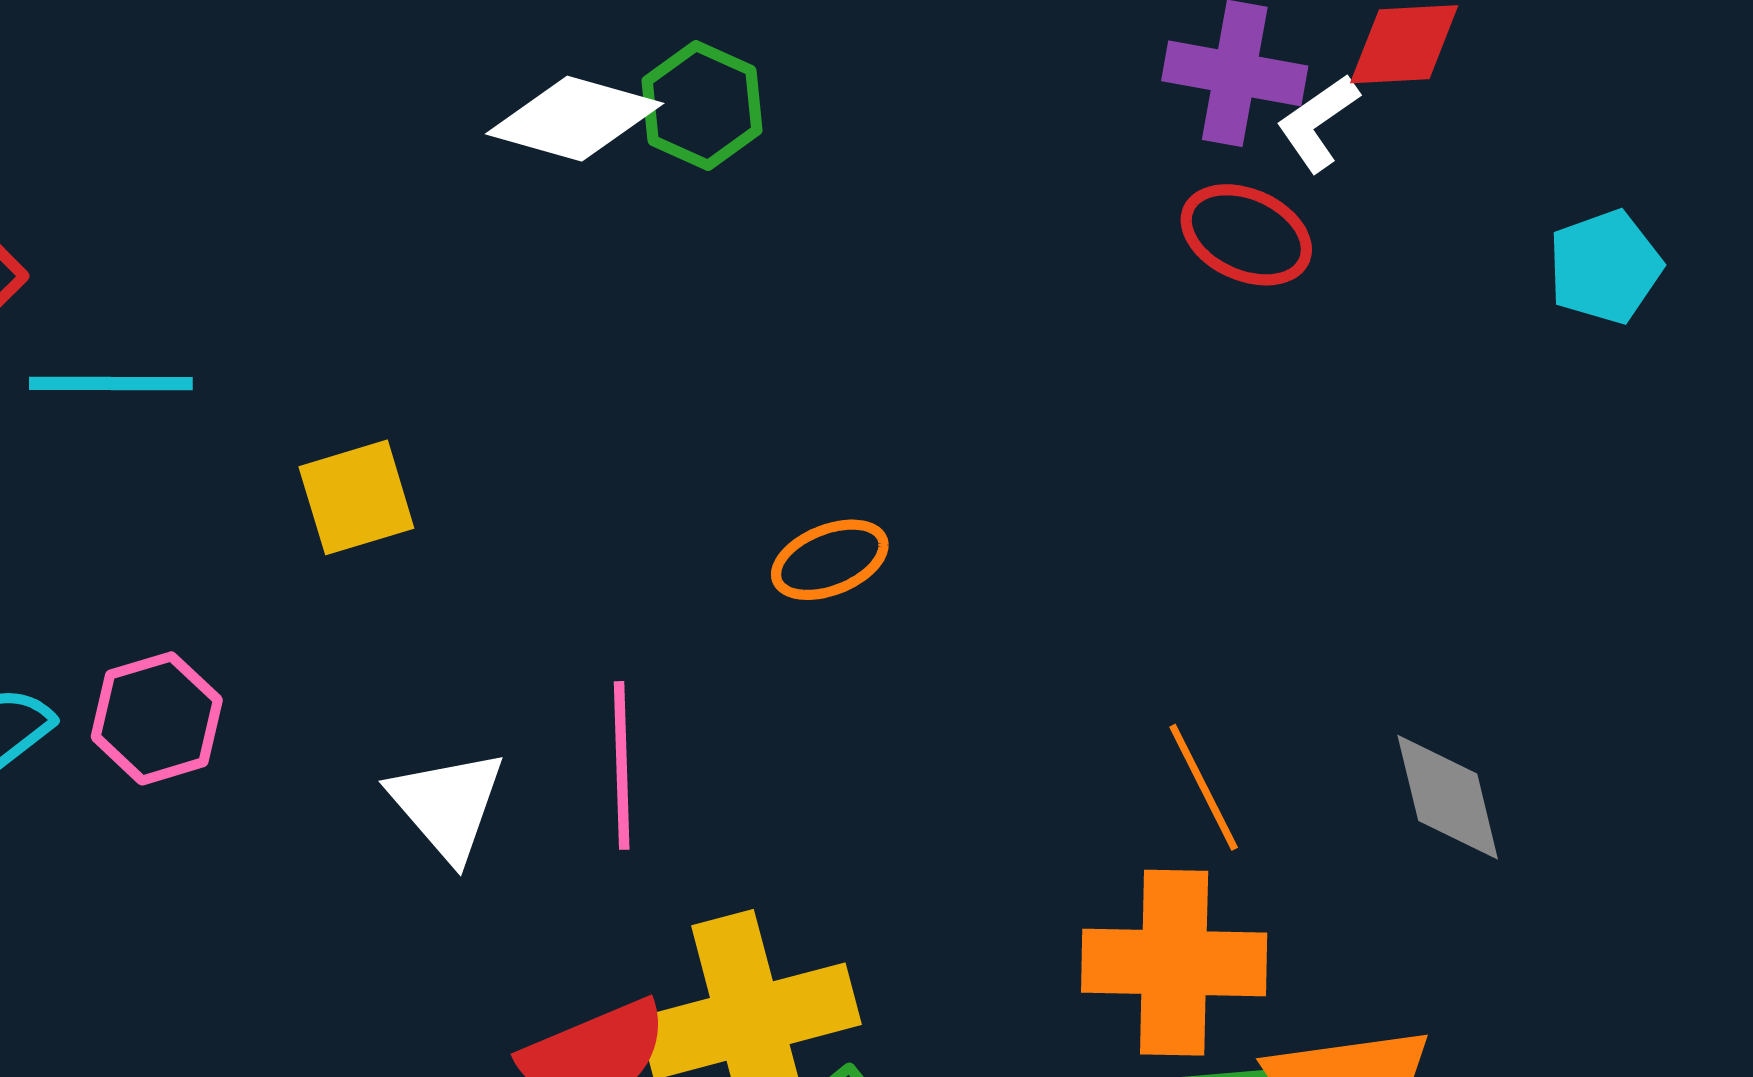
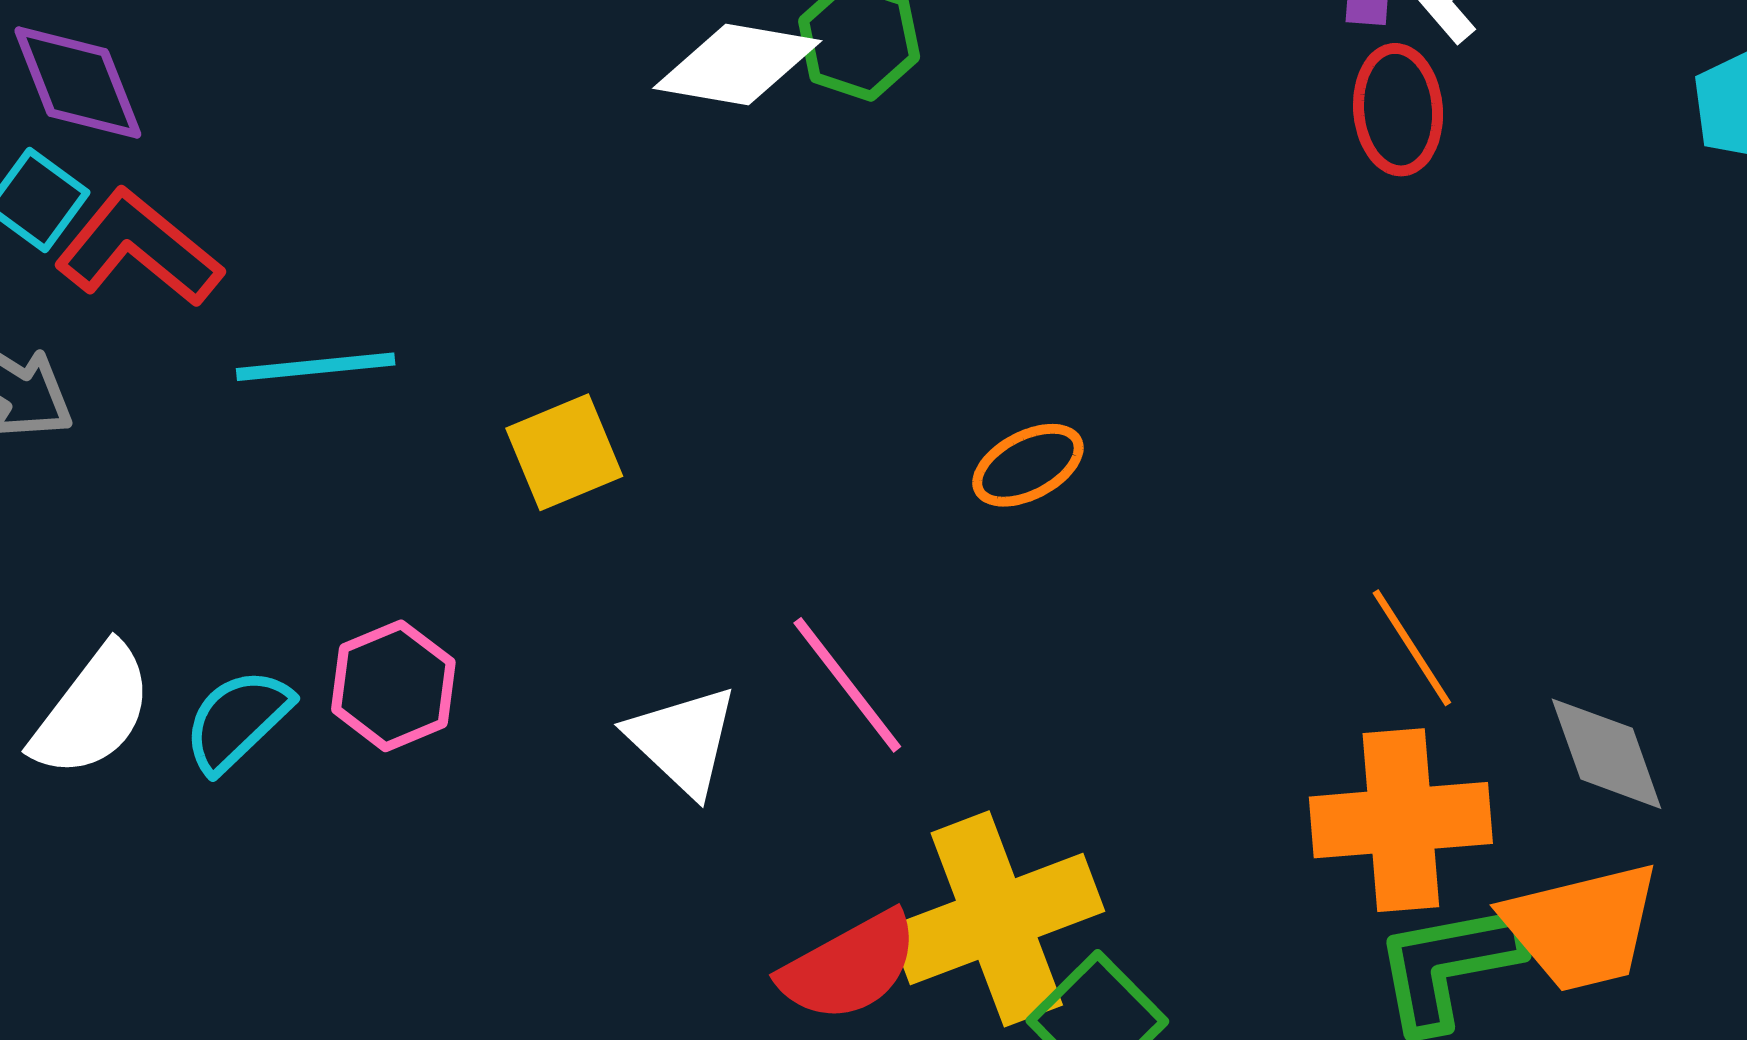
red ellipse: (1246, 235) -> (1398, 110), turned 67
pink line: (622, 765) -> (847, 685), turned -30
gray diamond: (1448, 797) -> (1607, 754), moved

